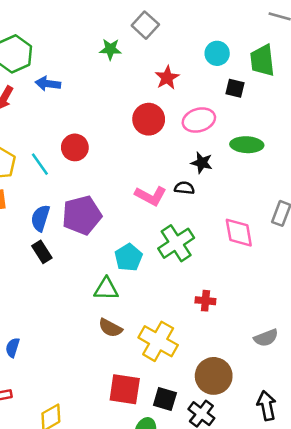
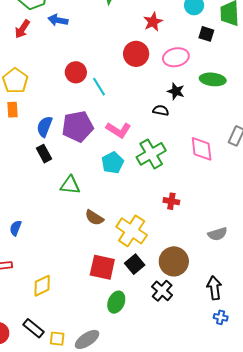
cyan line: (40, 164) -> (99, 87), moved
pink L-shape: (151, 196) -> (119, 130), moved
green triangle: (106, 289) -> (70, 185), moved
black square: (165, 399) -> (135, 264), moved, turned 30

